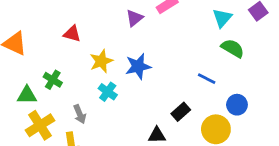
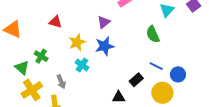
purple triangle: (134, 18) -> (104, 22), moved
green semicircle: (233, 48) -> (153, 34), moved, turned -144
blue line: (207, 79) -> (156, 66), moved
green triangle: (27, 95) -> (22, 68), turned 42

